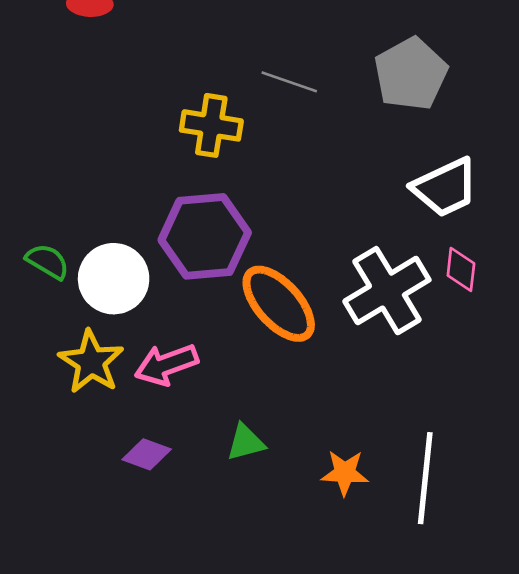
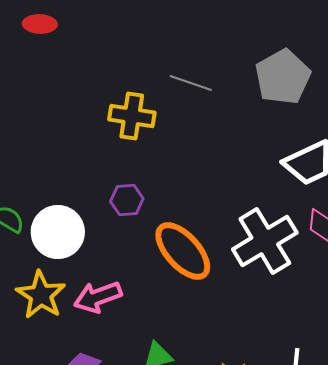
purple hexagon: (205, 236) -> (127, 200), size x0.5

